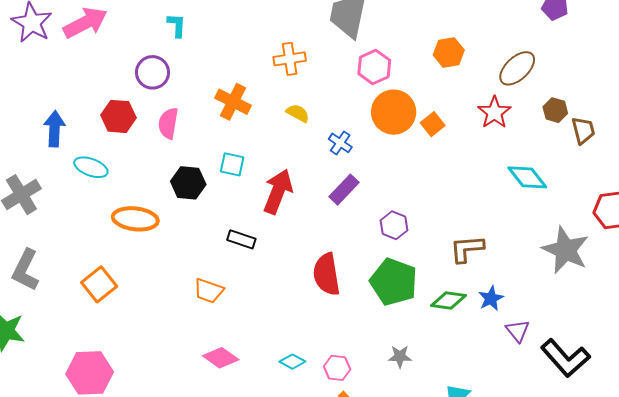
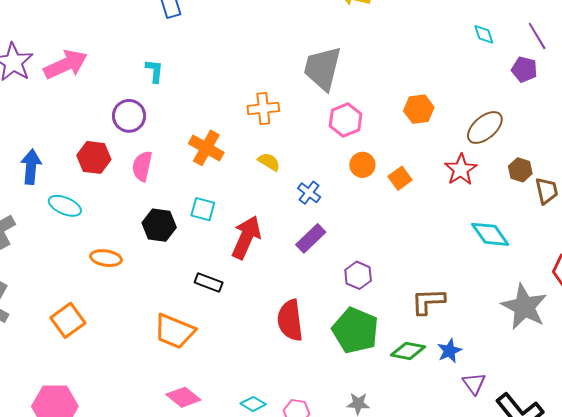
orange circle: (394, 112) -> (362, 165), size x0.6
orange ellipse: (135, 219) -> (106, 258), size x0.7
orange trapezoid: (209, 291) -> (174, 331), size x1.4

